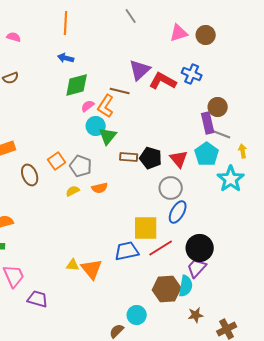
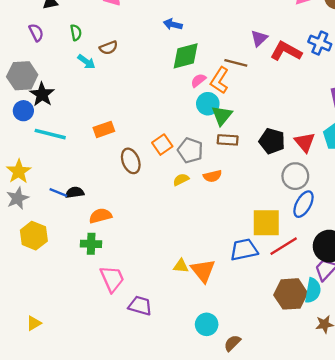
purple triangle: (140, 70) -> (259, 38), size x0.7
brown rectangle: (129, 157) -> (228, 140), moved
cyan circle: (137, 315) -> (207, 324), moved

